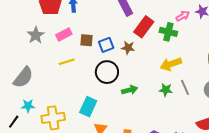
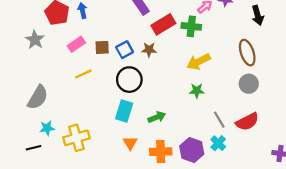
red rectangle: (144, 27) -> (163, 24), turned 30
gray star: (36, 35) -> (35, 40), moved
gray line: (185, 87) -> (219, 120), moved
green arrow: (130, 90) -> (157, 117), moved
cyan rectangle: (88, 107) -> (124, 111), moved
black line: (14, 122) -> (33, 148), turned 48

